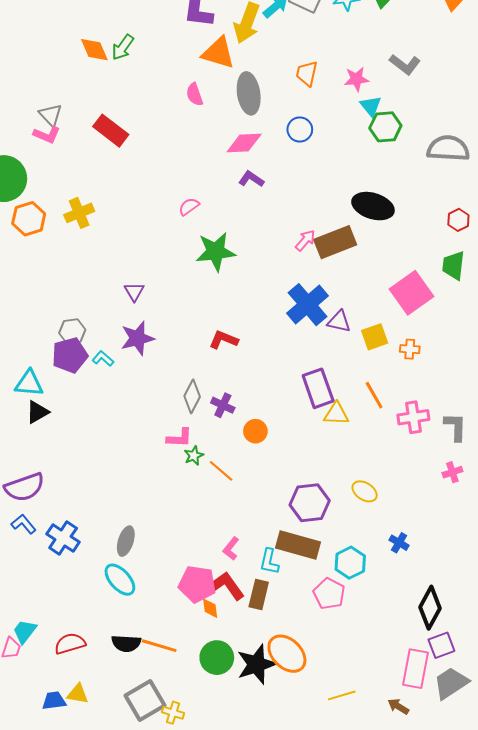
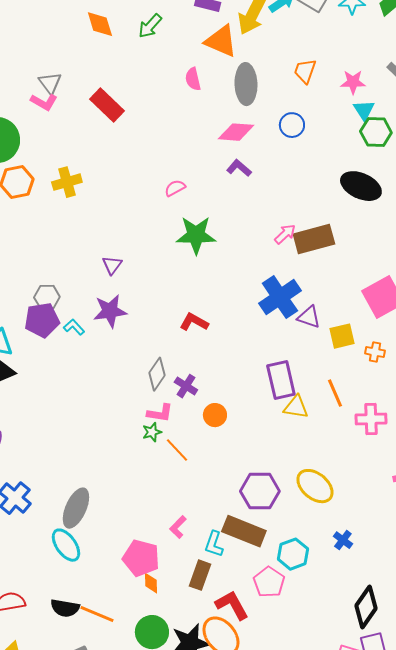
green arrow: (123, 47) -> (150, 26), moved
black ellipse: (373, 206) -> (361, 186), moved
pink L-shape: (179, 438) -> (160, 413), moved
yellow ellipse: (365, 491) -> (315, 486), size x1.5
gray ellipse: (126, 541) -> (76, 508), size x1.4
red L-shape: (227, 586) -> (232, 605), moved

